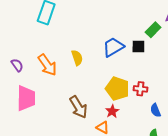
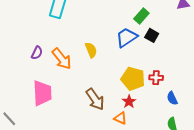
green rectangle: (153, 30) -> (141, 16), moved
black square: (138, 46) -> (152, 35), turned 32
purple semicircle: (17, 65) -> (37, 53), moved, turned 64

